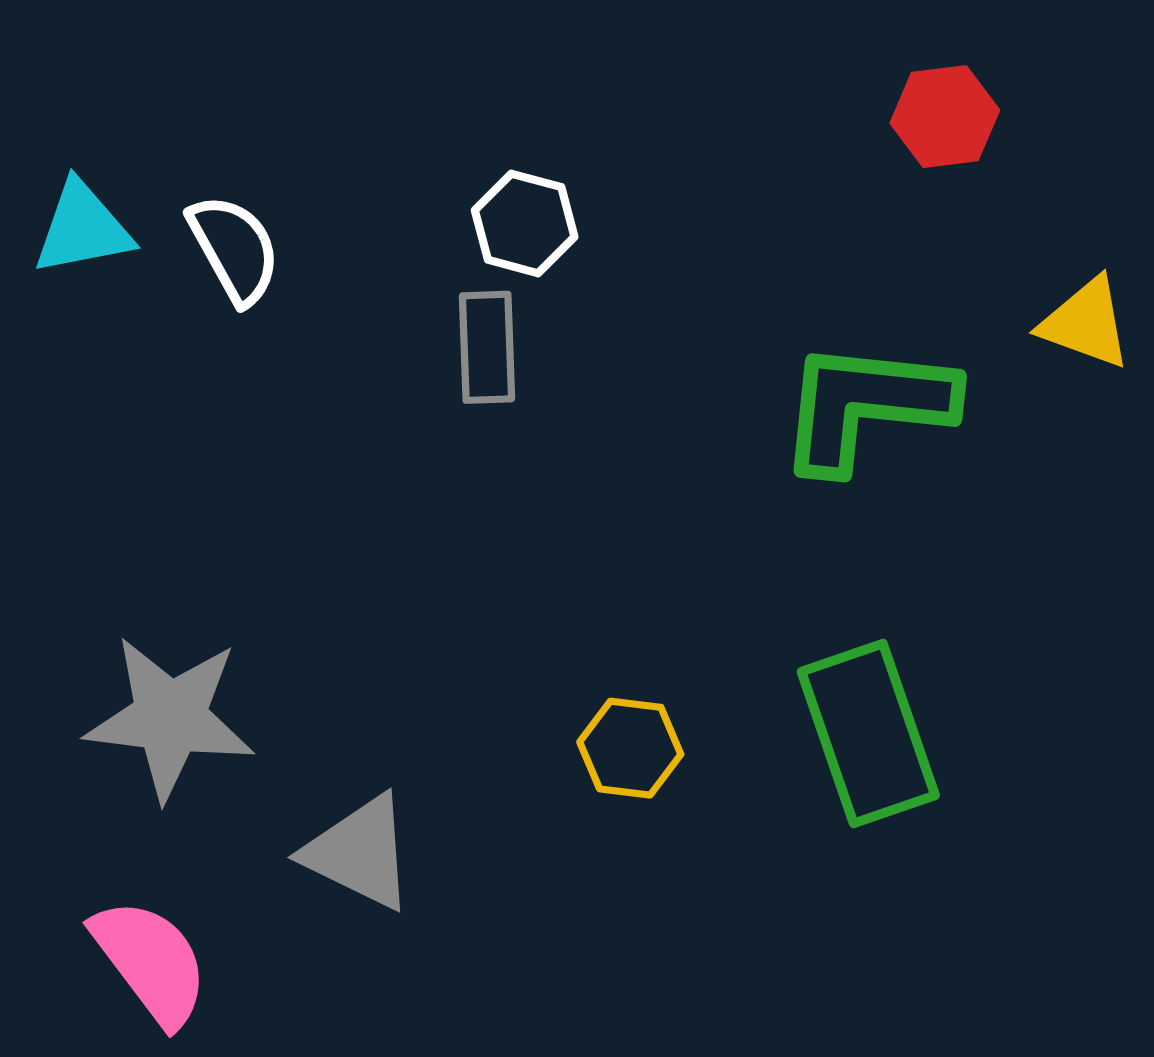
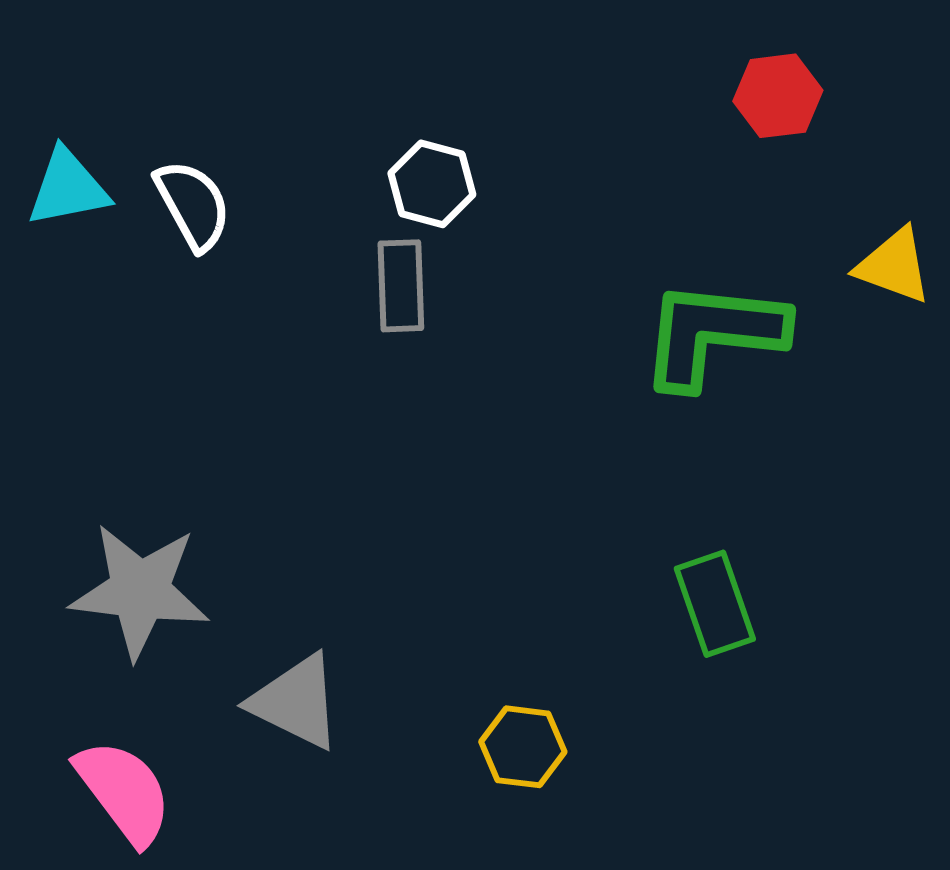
green rectangle: (868, 734) -> (715, 604), size x0.7
yellow hexagon: (630, 748) -> (523, 747), moved

